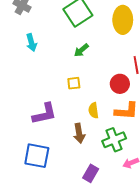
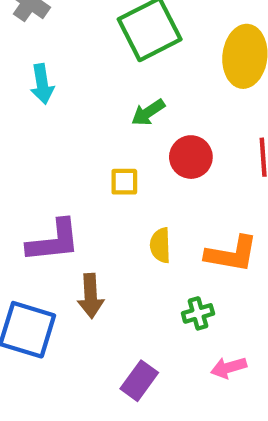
red circle: (120, 84) -> (191, 157), moved
brown arrow: (79, 133) -> (91, 296), moved
green cross: (114, 140) -> (198, 313), size x0.6

